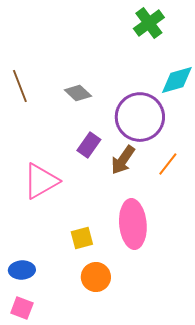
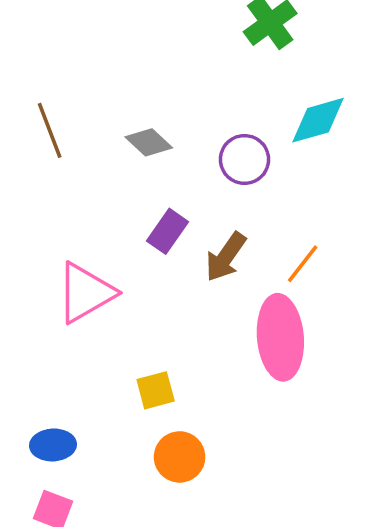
purple circle: (140, 117) -> (244, 159), moved, size x0.6
pink ellipse: (133, 224) -> (280, 337), moved

